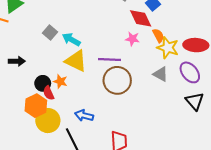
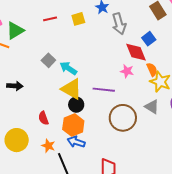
brown circle: (117, 80) -> (123, 118), moved
orange star: (60, 81) -> (48, 146), moved
black circle: (43, 83) -> (76, 105), moved
orange hexagon: (36, 106) -> (73, 125), moved
yellow circle: (48, 121) -> (17, 140), moved

